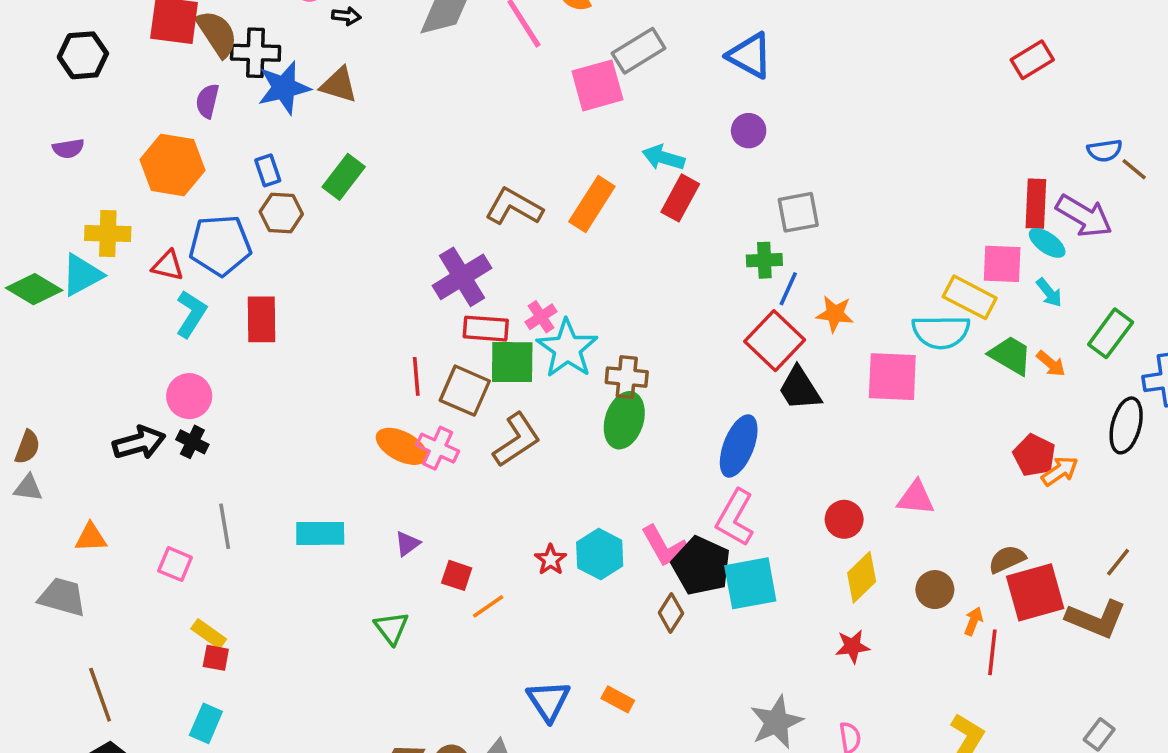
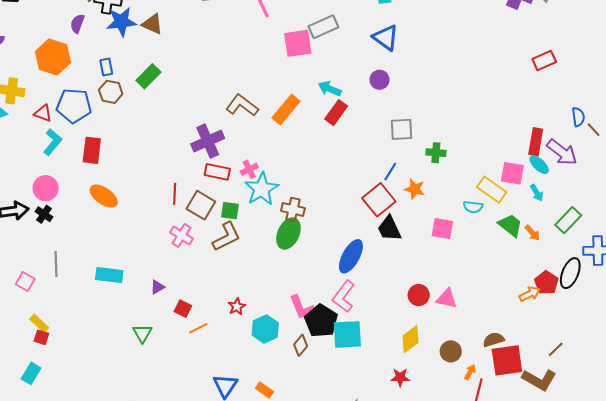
blue semicircle: (1105, 151) -> (578, 117), turned -96
green cross: (764, 260) -> (436, 153), moved
cyan semicircle: (941, 332) -> (473, 207), size x0.6
green square: (512, 362) -> (230, 211), moved, size x0.7
pink square: (892, 377) -> (442, 229), size x0.7
orange ellipse: (402, 446) -> (104, 196), moved
red pentagon: (1034, 455) -> (546, 283), moved
red circle: (844, 519) -> (419, 295), moved
cyan hexagon: (600, 554) -> (265, 329), moved

